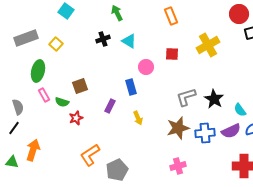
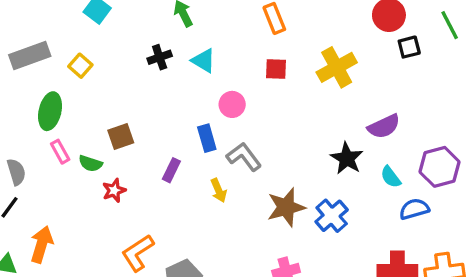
red square: (172, 54) -> (276, 69), moved
gray L-shape: (186, 97) -> (244, 157), moved, turned 70
purple semicircle: (231, 131) -> (384, 126), moved
blue cross: (205, 133) -> (332, 216), turned -36

